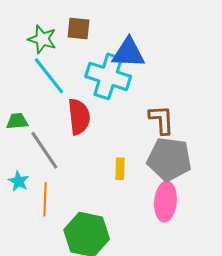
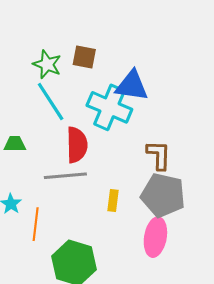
gray line: (44, 150) -> (65, 176), moved, turned -66

